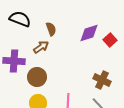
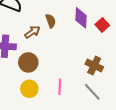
brown semicircle: (51, 29) -> (51, 21), moved
purple diamond: (89, 33) -> (81, 18), turned -70

